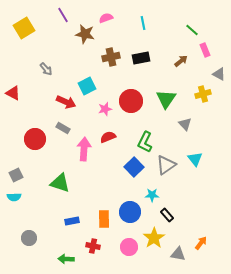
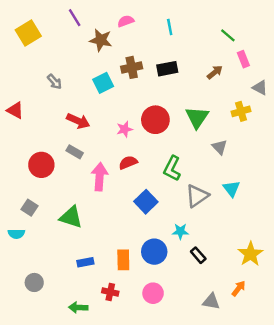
cyan square: (87, 86) -> (103, 83), moved
blue square: (134, 167) -> (146, 202), moved
gray square: (16, 175) -> (29, 208), moved, turned -32
yellow star: (154, 238) -> (250, 254), moved

